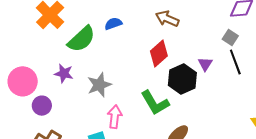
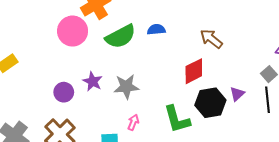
purple star: (64, 73) -> (93, 81), moved
pink circle: (23, 81) -> (73, 31), moved
pink arrow: (115, 117) -> (133, 122), size x0.7

